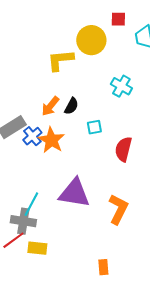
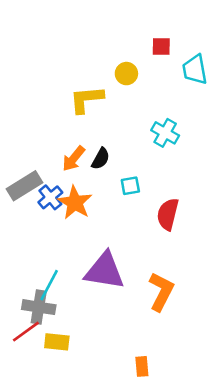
yellow circle: (91, 40) -> (126, 74), size x0.6

